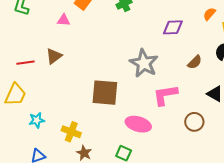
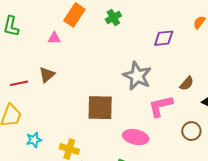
brown semicircle: (195, 62) -> (187, 83), moved

